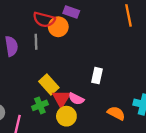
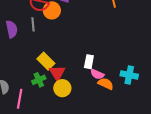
white rectangle: (97, 76) -> (89, 62), moved
pink semicircle: (76, 99) -> (97, 74), moved

